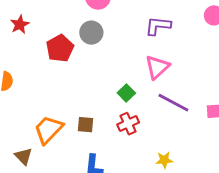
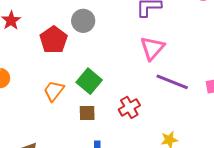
green square: (126, 93) -> (89, 81), moved, size x1.4
orange trapezoid: (48, 130) -> (54, 91), moved, size x0.7

